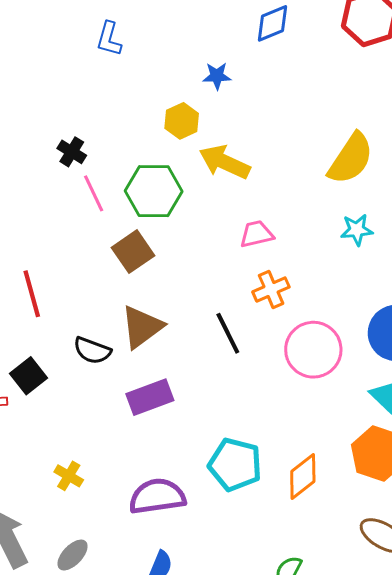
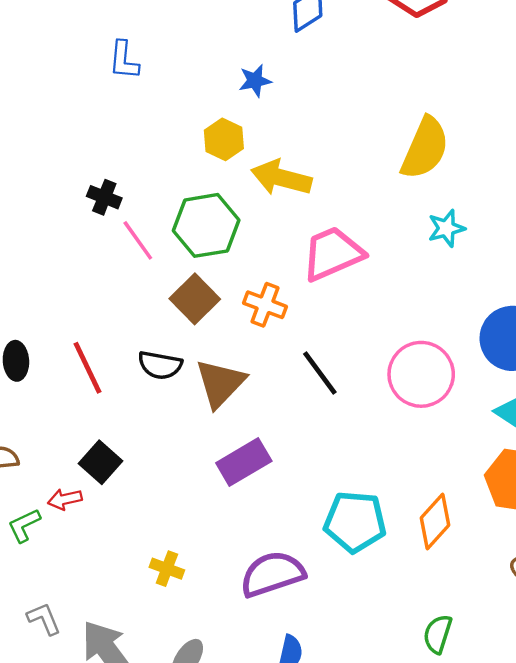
pink trapezoid: (257, 234) -> (333, 254), size x1.6
orange cross: (271, 289) -> (265, 305), moved, turned -36
black semicircle: (92, 350) -> (160, 365), moved

